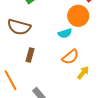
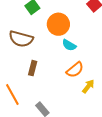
orange circle: (78, 16) -> (58, 24), moved
cyan semicircle: (65, 33) -> (69, 45), turned 48

